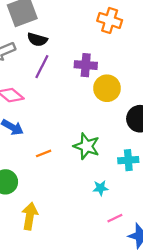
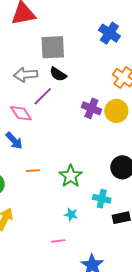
purple line: (42, 67) -> (43, 96), moved
yellow circle: (107, 88) -> (116, 111), moved
pink line: (115, 218) -> (58, 241), moved

